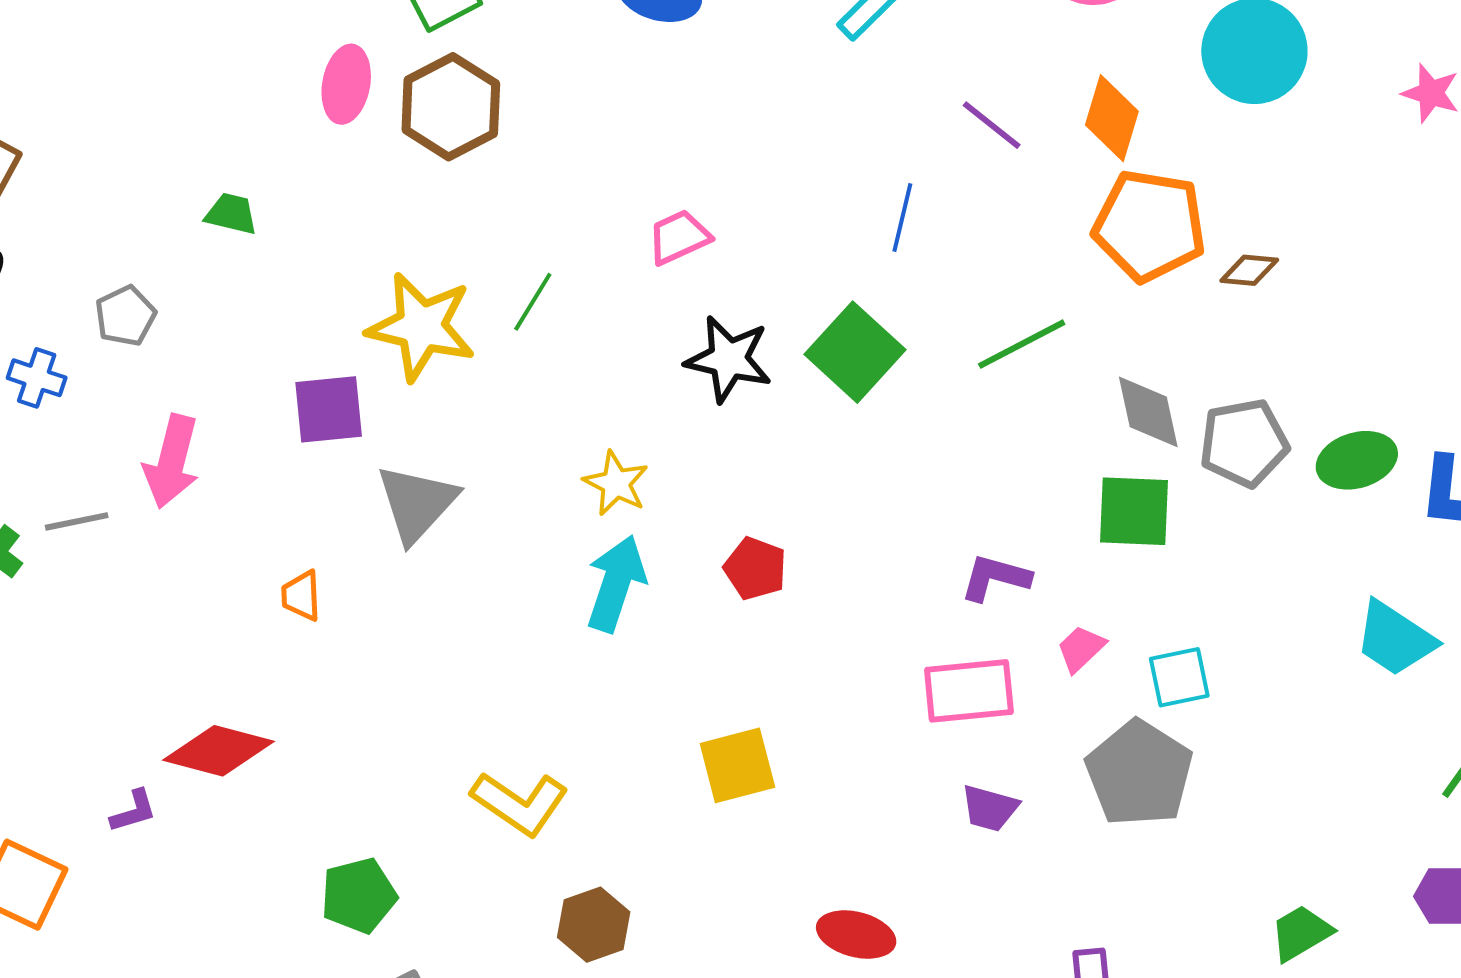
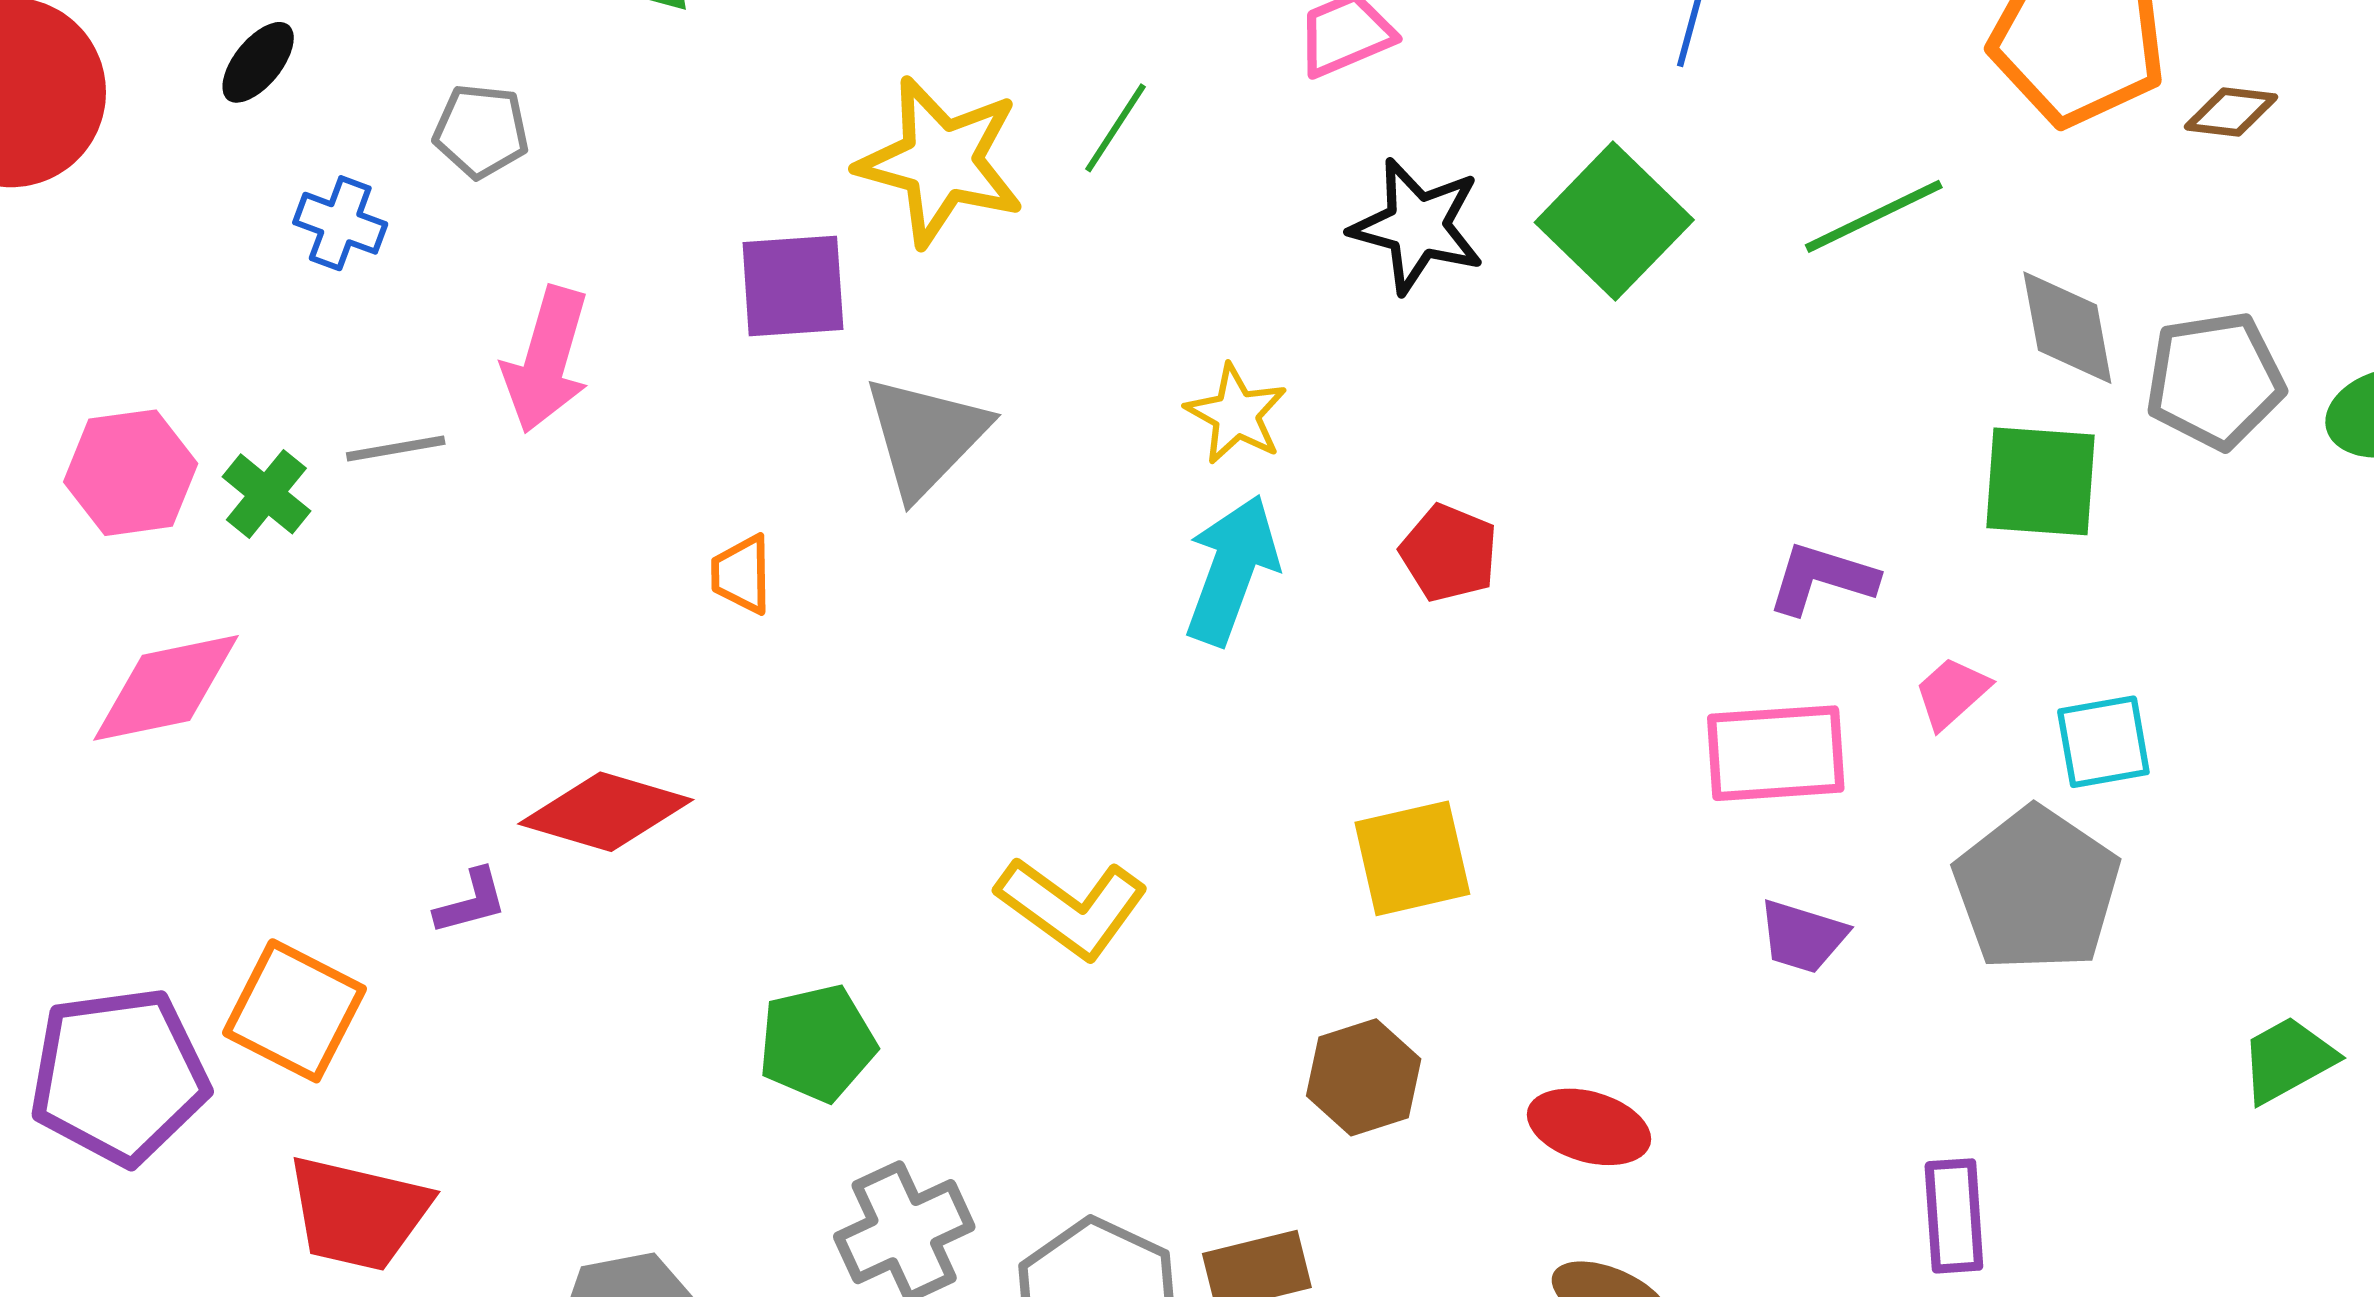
gray pentagon: (125, 316) -> (481, 131), turned 30
brown hexagon: (594, 925) -> (1364, 1077), moved
green trapezoid: (1301, 933) -> (2288, 1060), moved

